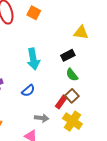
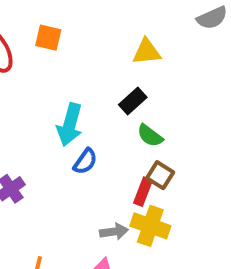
cyan arrow: (33, 59) -> (70, 125), turned 40
blue semicircle: (28, 91) -> (85, 161), moved
yellow cross: (72, 121) -> (150, 226), moved

